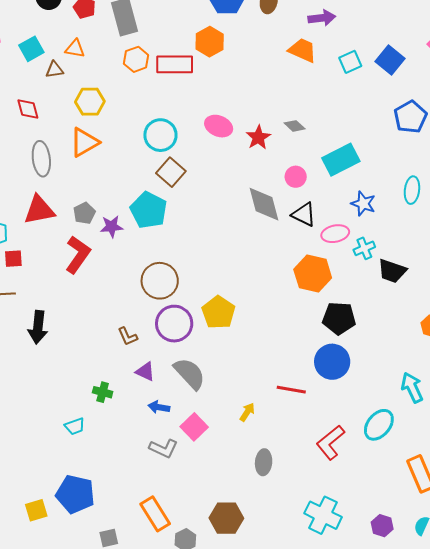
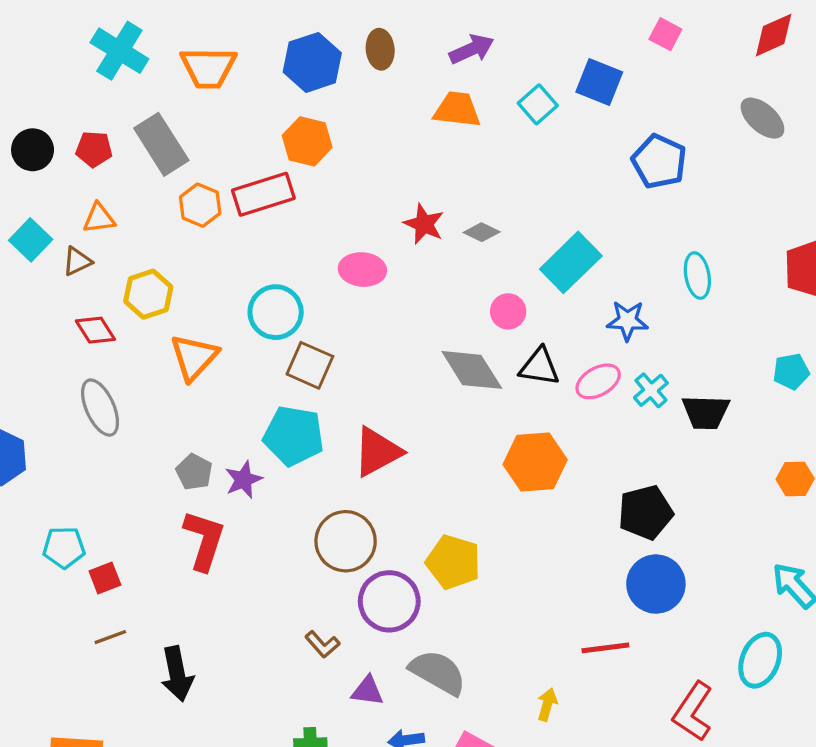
red diamond: (28, 109) -> (95, 330), moved
red star: (258, 137) -> (424, 224), moved
orange triangle: (84, 142) -> (194, 357), moved
red triangle: (39, 210) -> (377, 452), moved
orange hexagon: (313, 274) -> (535, 462), moved

